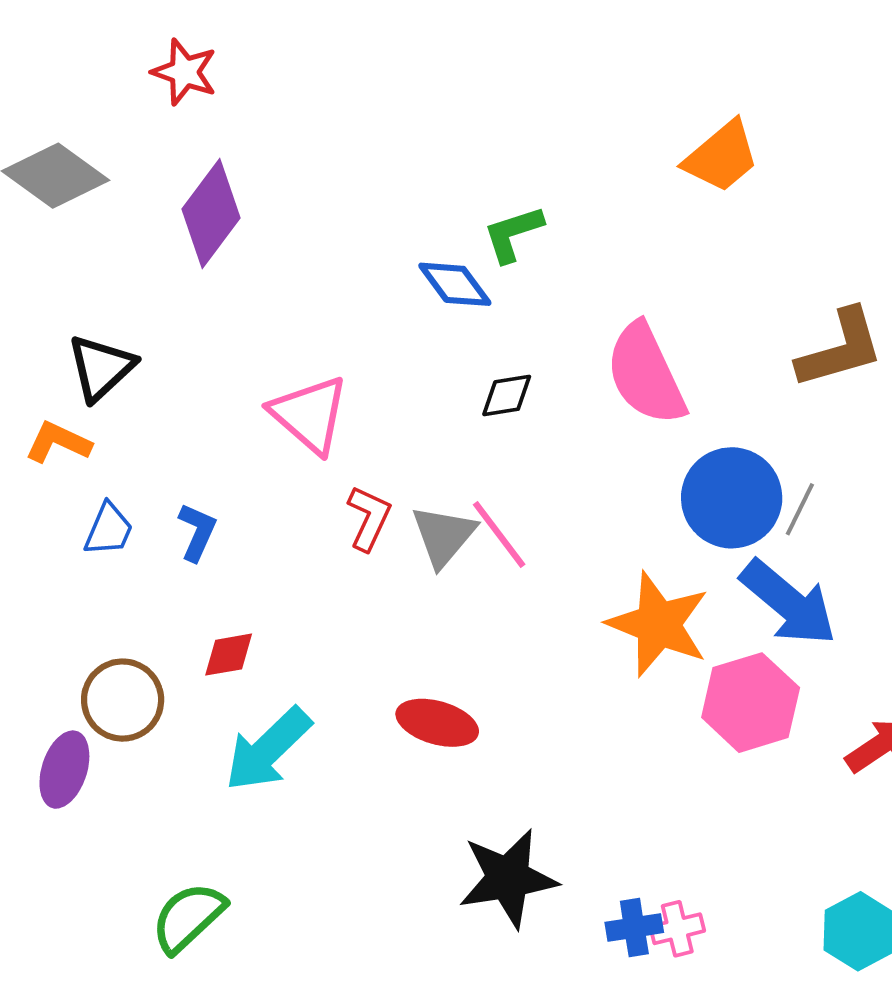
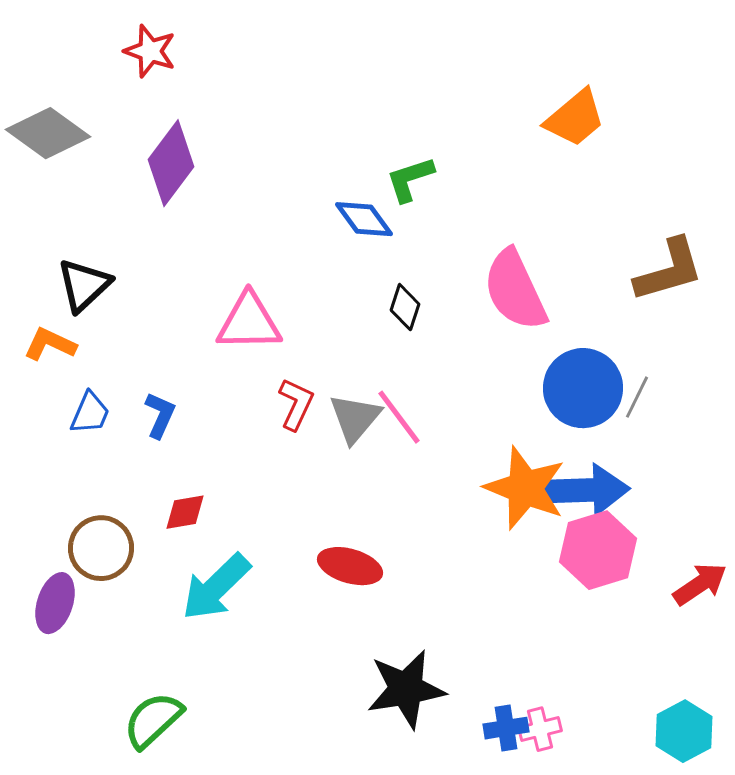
black diamond: (507, 396) -> (405, 307), turned -63
pink triangle: (310, 414) -> (249, 322), turned -42
blue arrow: (788, 603) -> (586, 490), moved, turned -42

